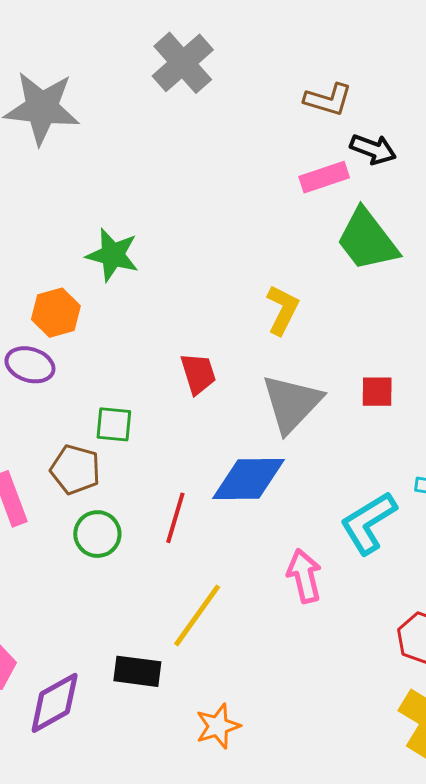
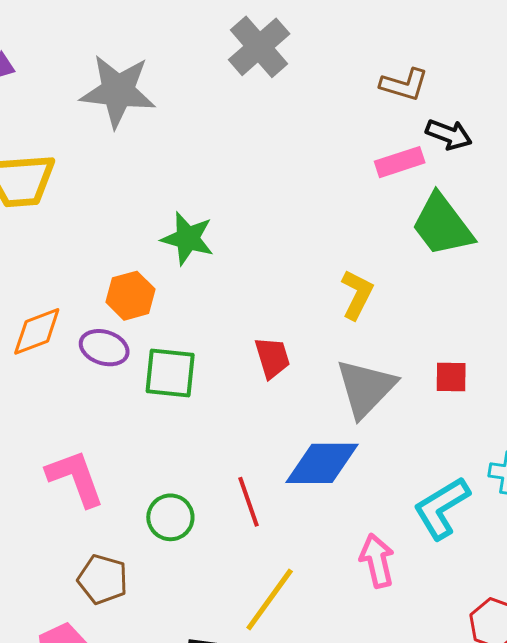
green square: (114, 424) -> (170, 373), moved, size x1.4
brown pentagon: (75, 470) -> (103, 579), moved
red line: (175, 518) -> (249, 502), turned -36

